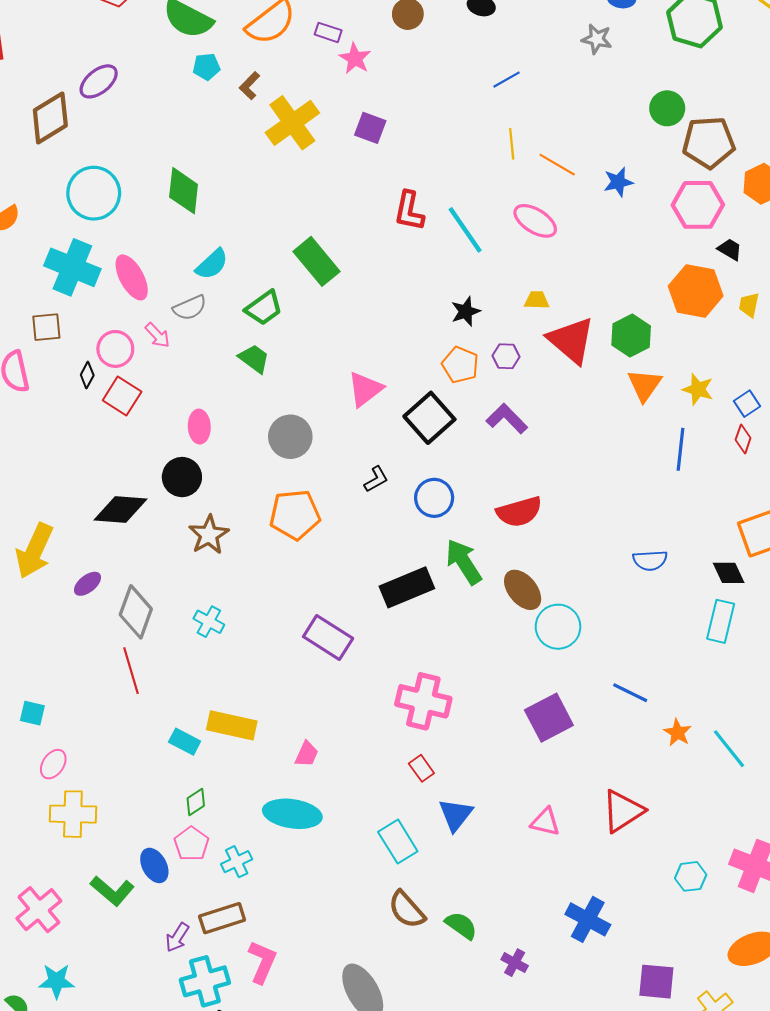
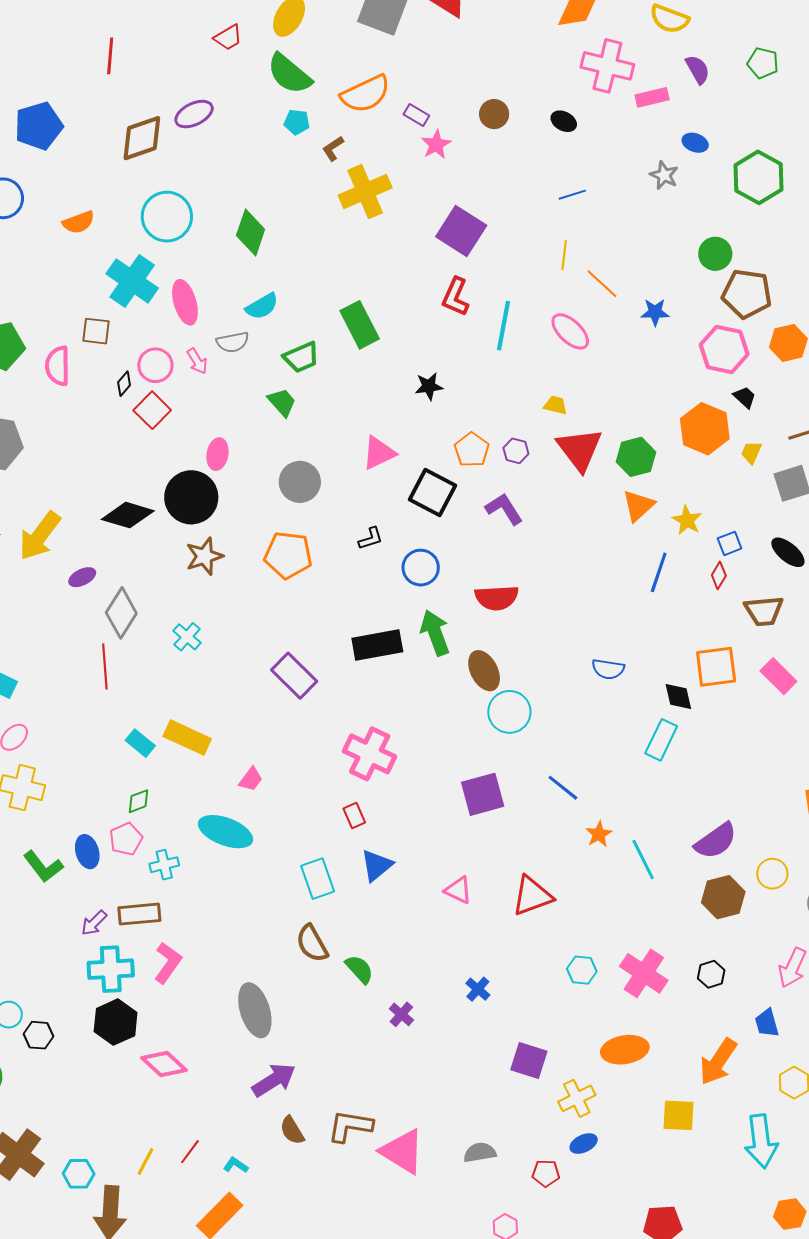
purple square: (370, 128) -> (461, 231), moved, size x1.6
cyan line: (465, 230) -> (503, 326), turned 33
black star: (466, 311) -> (429, 386), moved
black square: (429, 418) -> (432, 492), turned -33
black circle: (182, 477) -> (191, 497), size x1.4
blue cross: (588, 919) -> (478, 989), size x0.6

